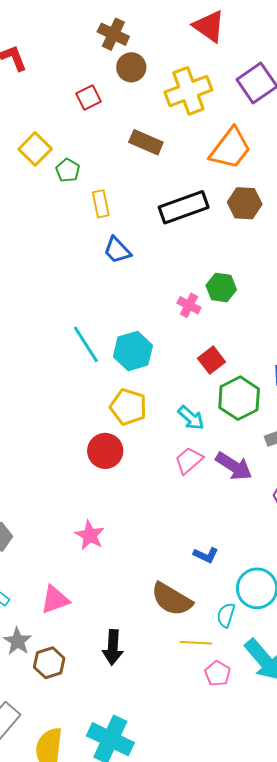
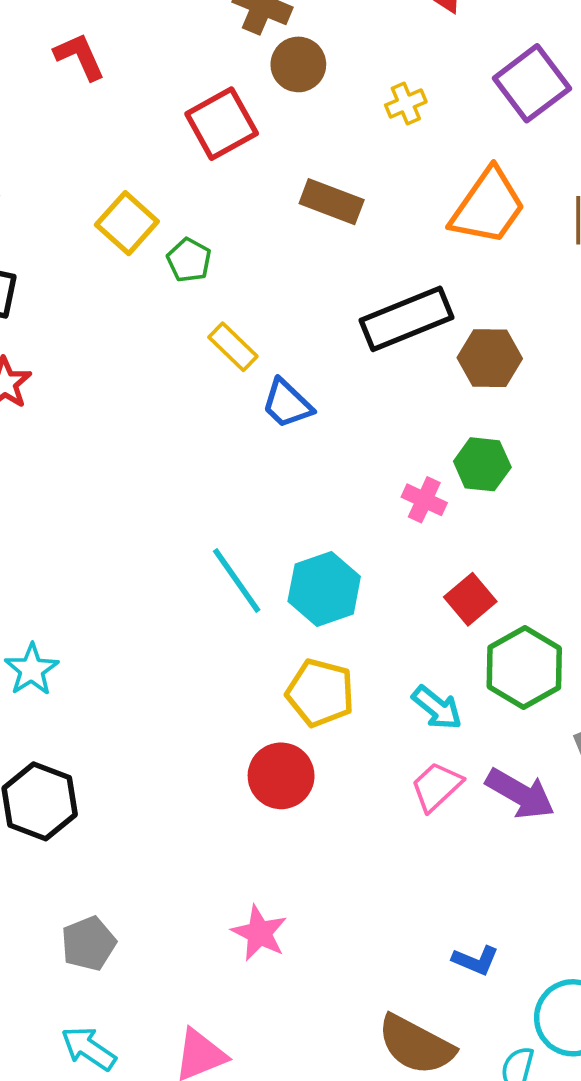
yellow cross: (188, 91) -> (406, 103), size x0.5
red square: (88, 97) -> (222, 124), size x1.5
brown hexagon: (245, 203) -> (490, 358), moved
yellow rectangle: (101, 204) -> (233, 347), moved, turned -32

